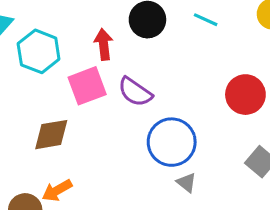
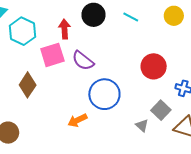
brown diamond: (51, 135) -> (28, 85), turned -50
gray triangle: (186, 183) -> (142, 125), moved
orange arrow: (57, 190) -> (77, 120), moved

